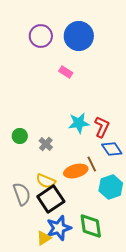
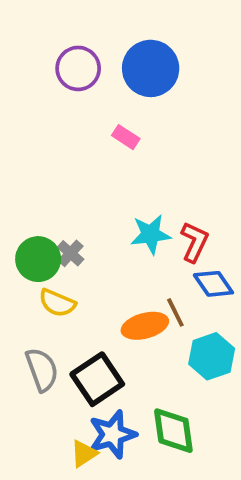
green circle: (20, 136) -> (38, 259), size x1.5
gray cross: (46, 144) -> (71, 253), moved
yellow semicircle: (46, 181) -> (57, 303), moved

